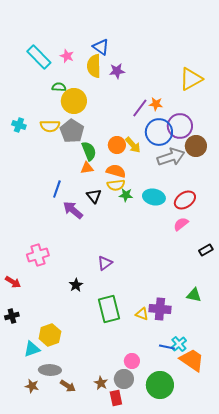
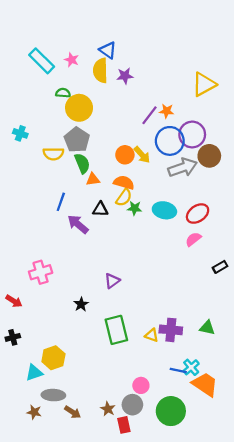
yellow semicircle: (50, 126) -> (53, 154), moved
green semicircle: (89, 151) -> (82, 163), moved
yellow semicircle: (116, 185) -> (124, 198), turned -48
black triangle: (94, 196) -> (100, 209), turned -49
green triangle: (194, 295) -> (207, 328), moved

